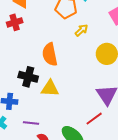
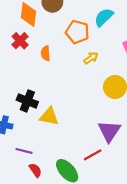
red cross: (15, 22) -> (20, 41), turned -35
orange semicircle: (50, 54) -> (46, 53), moved, size x0.6

